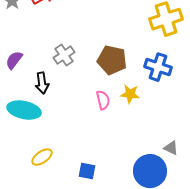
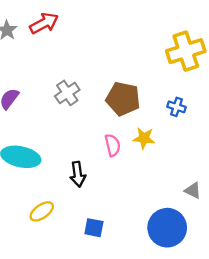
blue cross: (158, 67) -> (176, 107), size x0.6
black arrow: (42, 83) -> (78, 174), moved
gray triangle: (171, 148) -> (193, 191), moved

